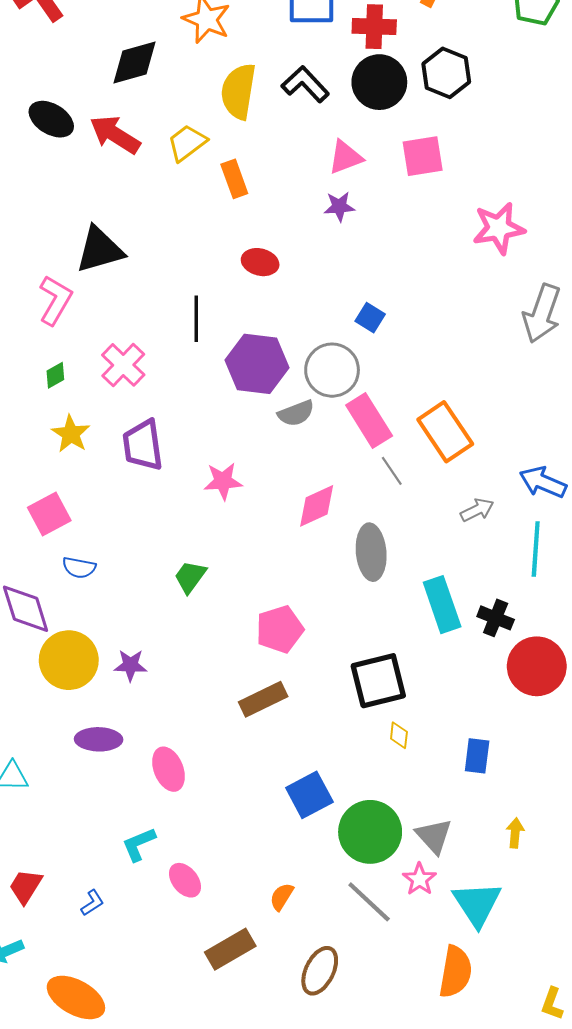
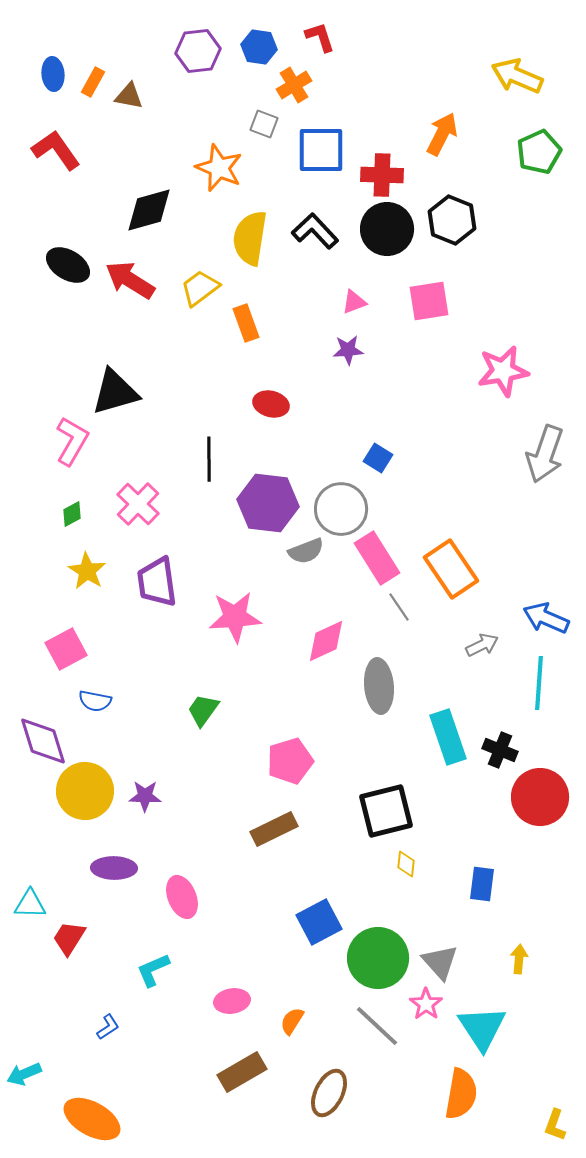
pink triangle: (345, 157) -> (354, 302), size x0.7
pink star: (223, 481) -> (235, 617), size x1.4
pink ellipse: (185, 880) -> (232, 1001), moved, turned -60
red trapezoid: (26, 886) -> (69, 938), moved

